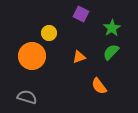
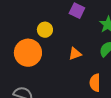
orange semicircle: (99, 86) -> (95, 83), turned 36

